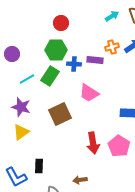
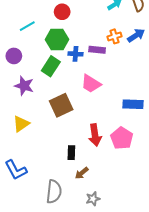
purple circle: (12, 54) -> (14, 56), moved
cyan line: (27, 79) -> (27, 26), moved
purple star: (21, 107) -> (24, 86), moved
black rectangle: (39, 166) -> (71, 153), moved
brown arrow: (80, 180) -> (82, 173), turned -32

